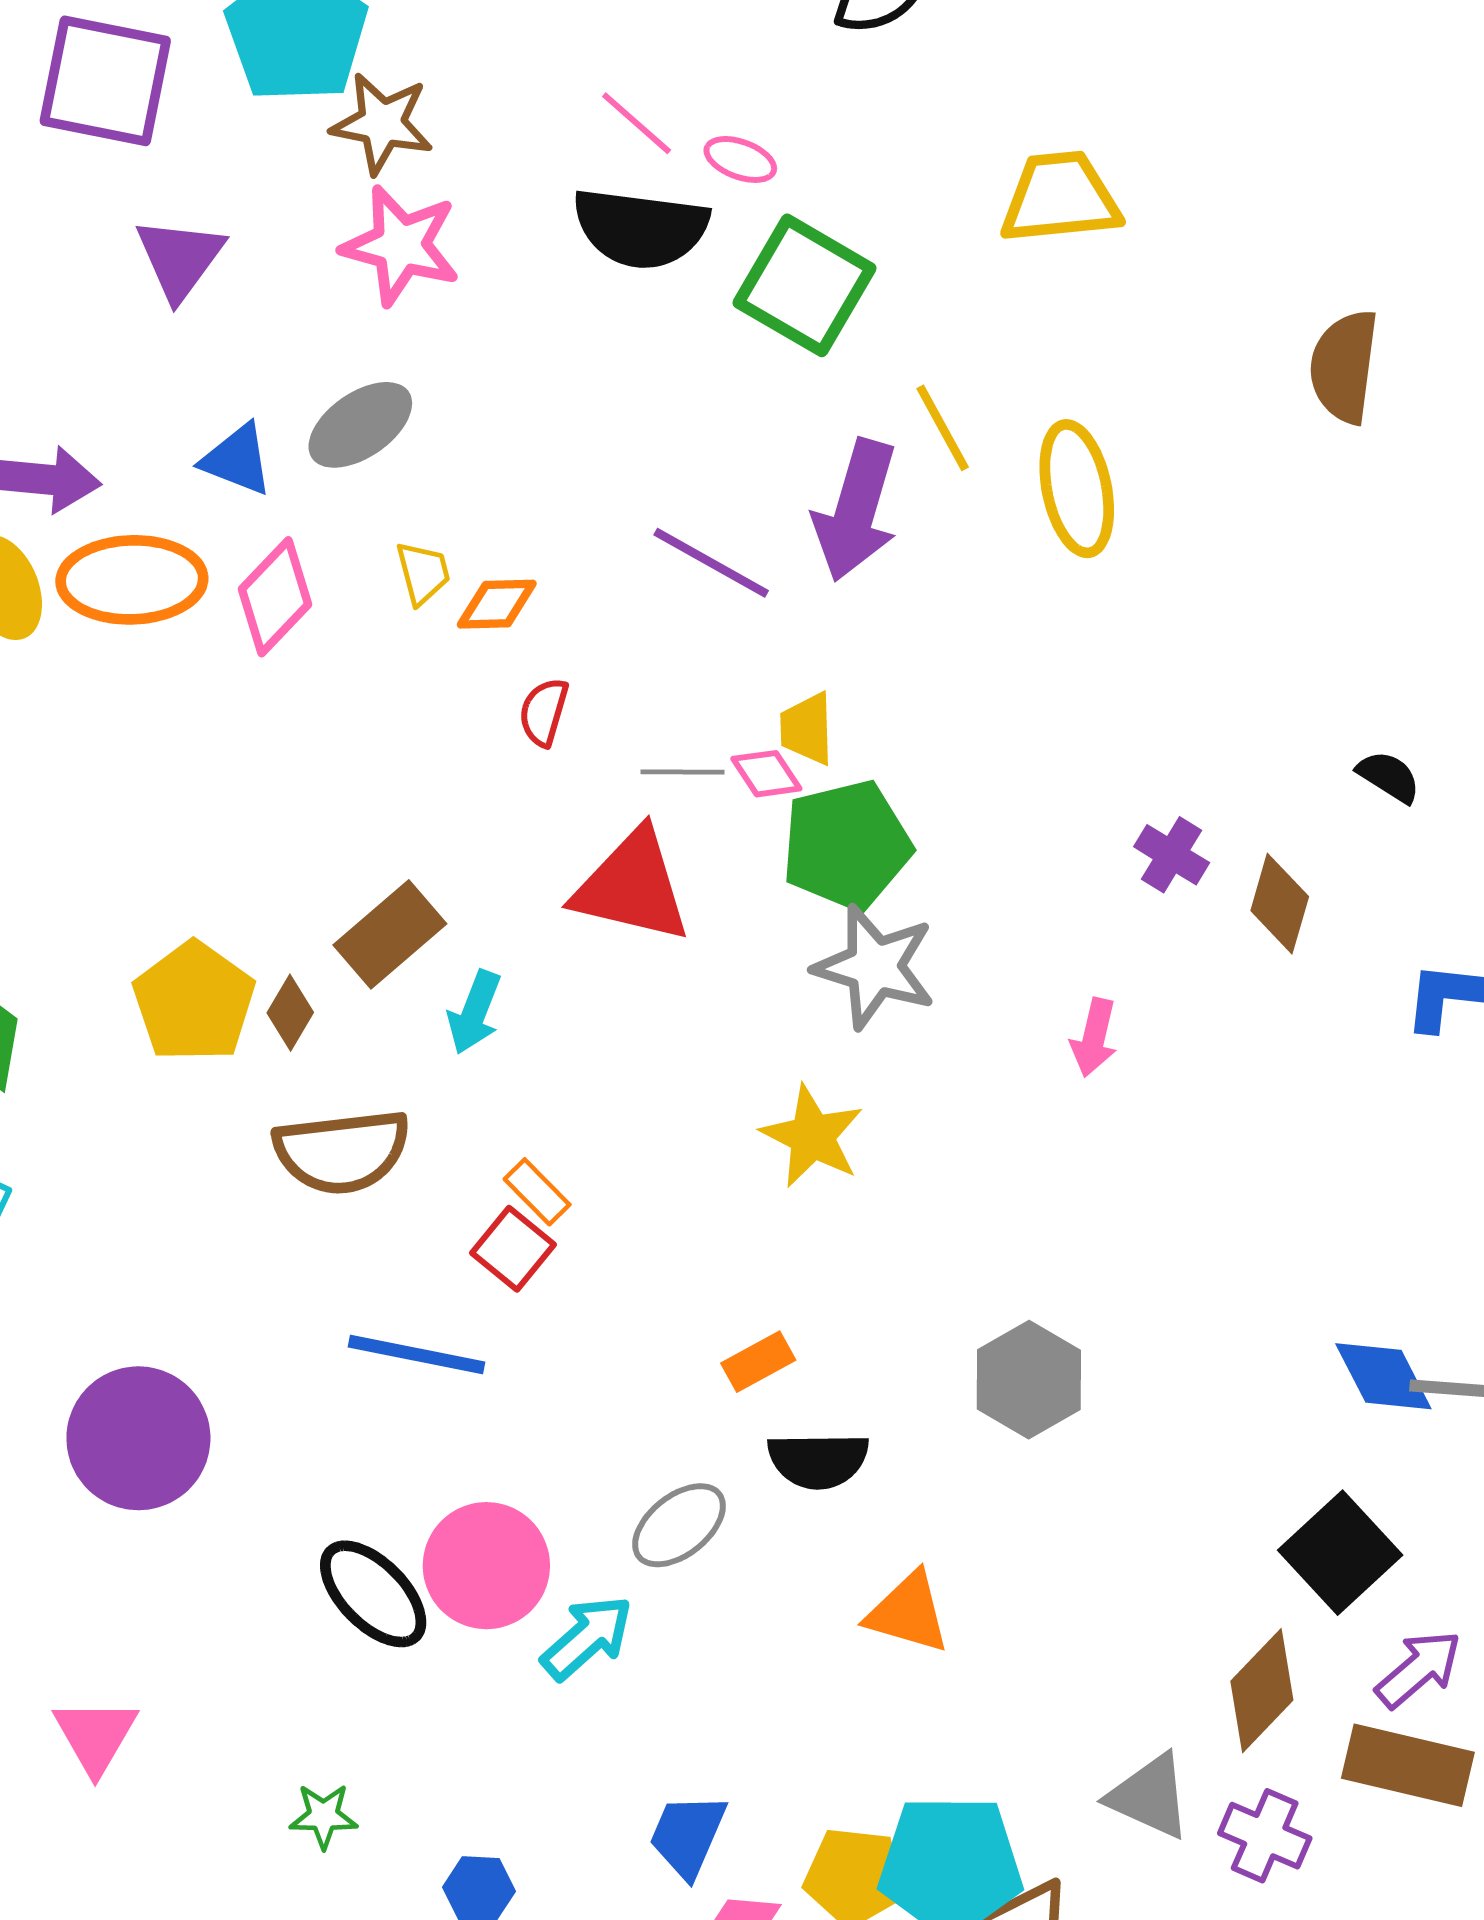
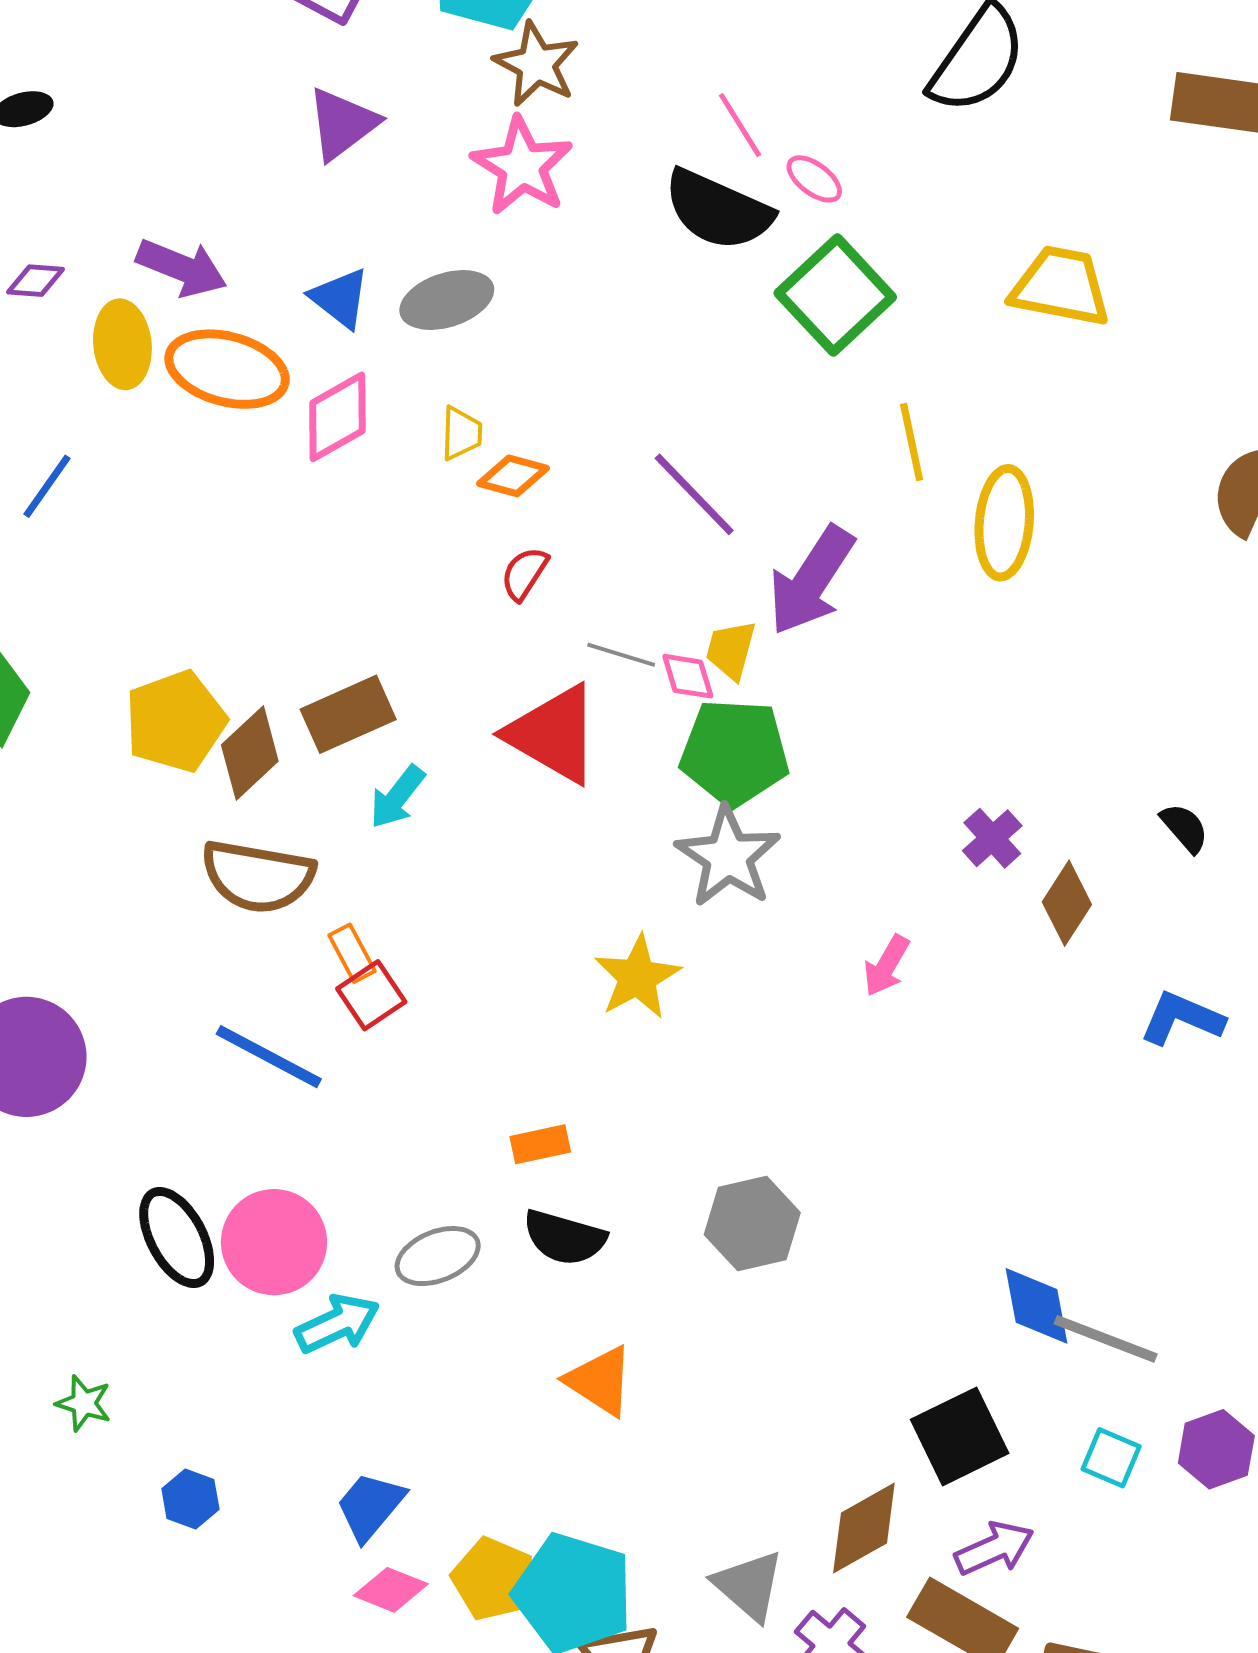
purple arrow: (856, 510) -> (811, 580), moved
brown diamond: (290, 1013) -> (250, 753), size x1.5
orange rectangle: (537, 1192) -> (352, 953), moved

